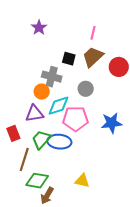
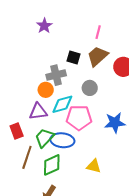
gray cross: (52, 77) -> (56, 75), turned -30
green diamond: (37, 181) -> (52, 165), moved, turned -35
yellow triangle: (82, 181) -> (94, 166), moved

